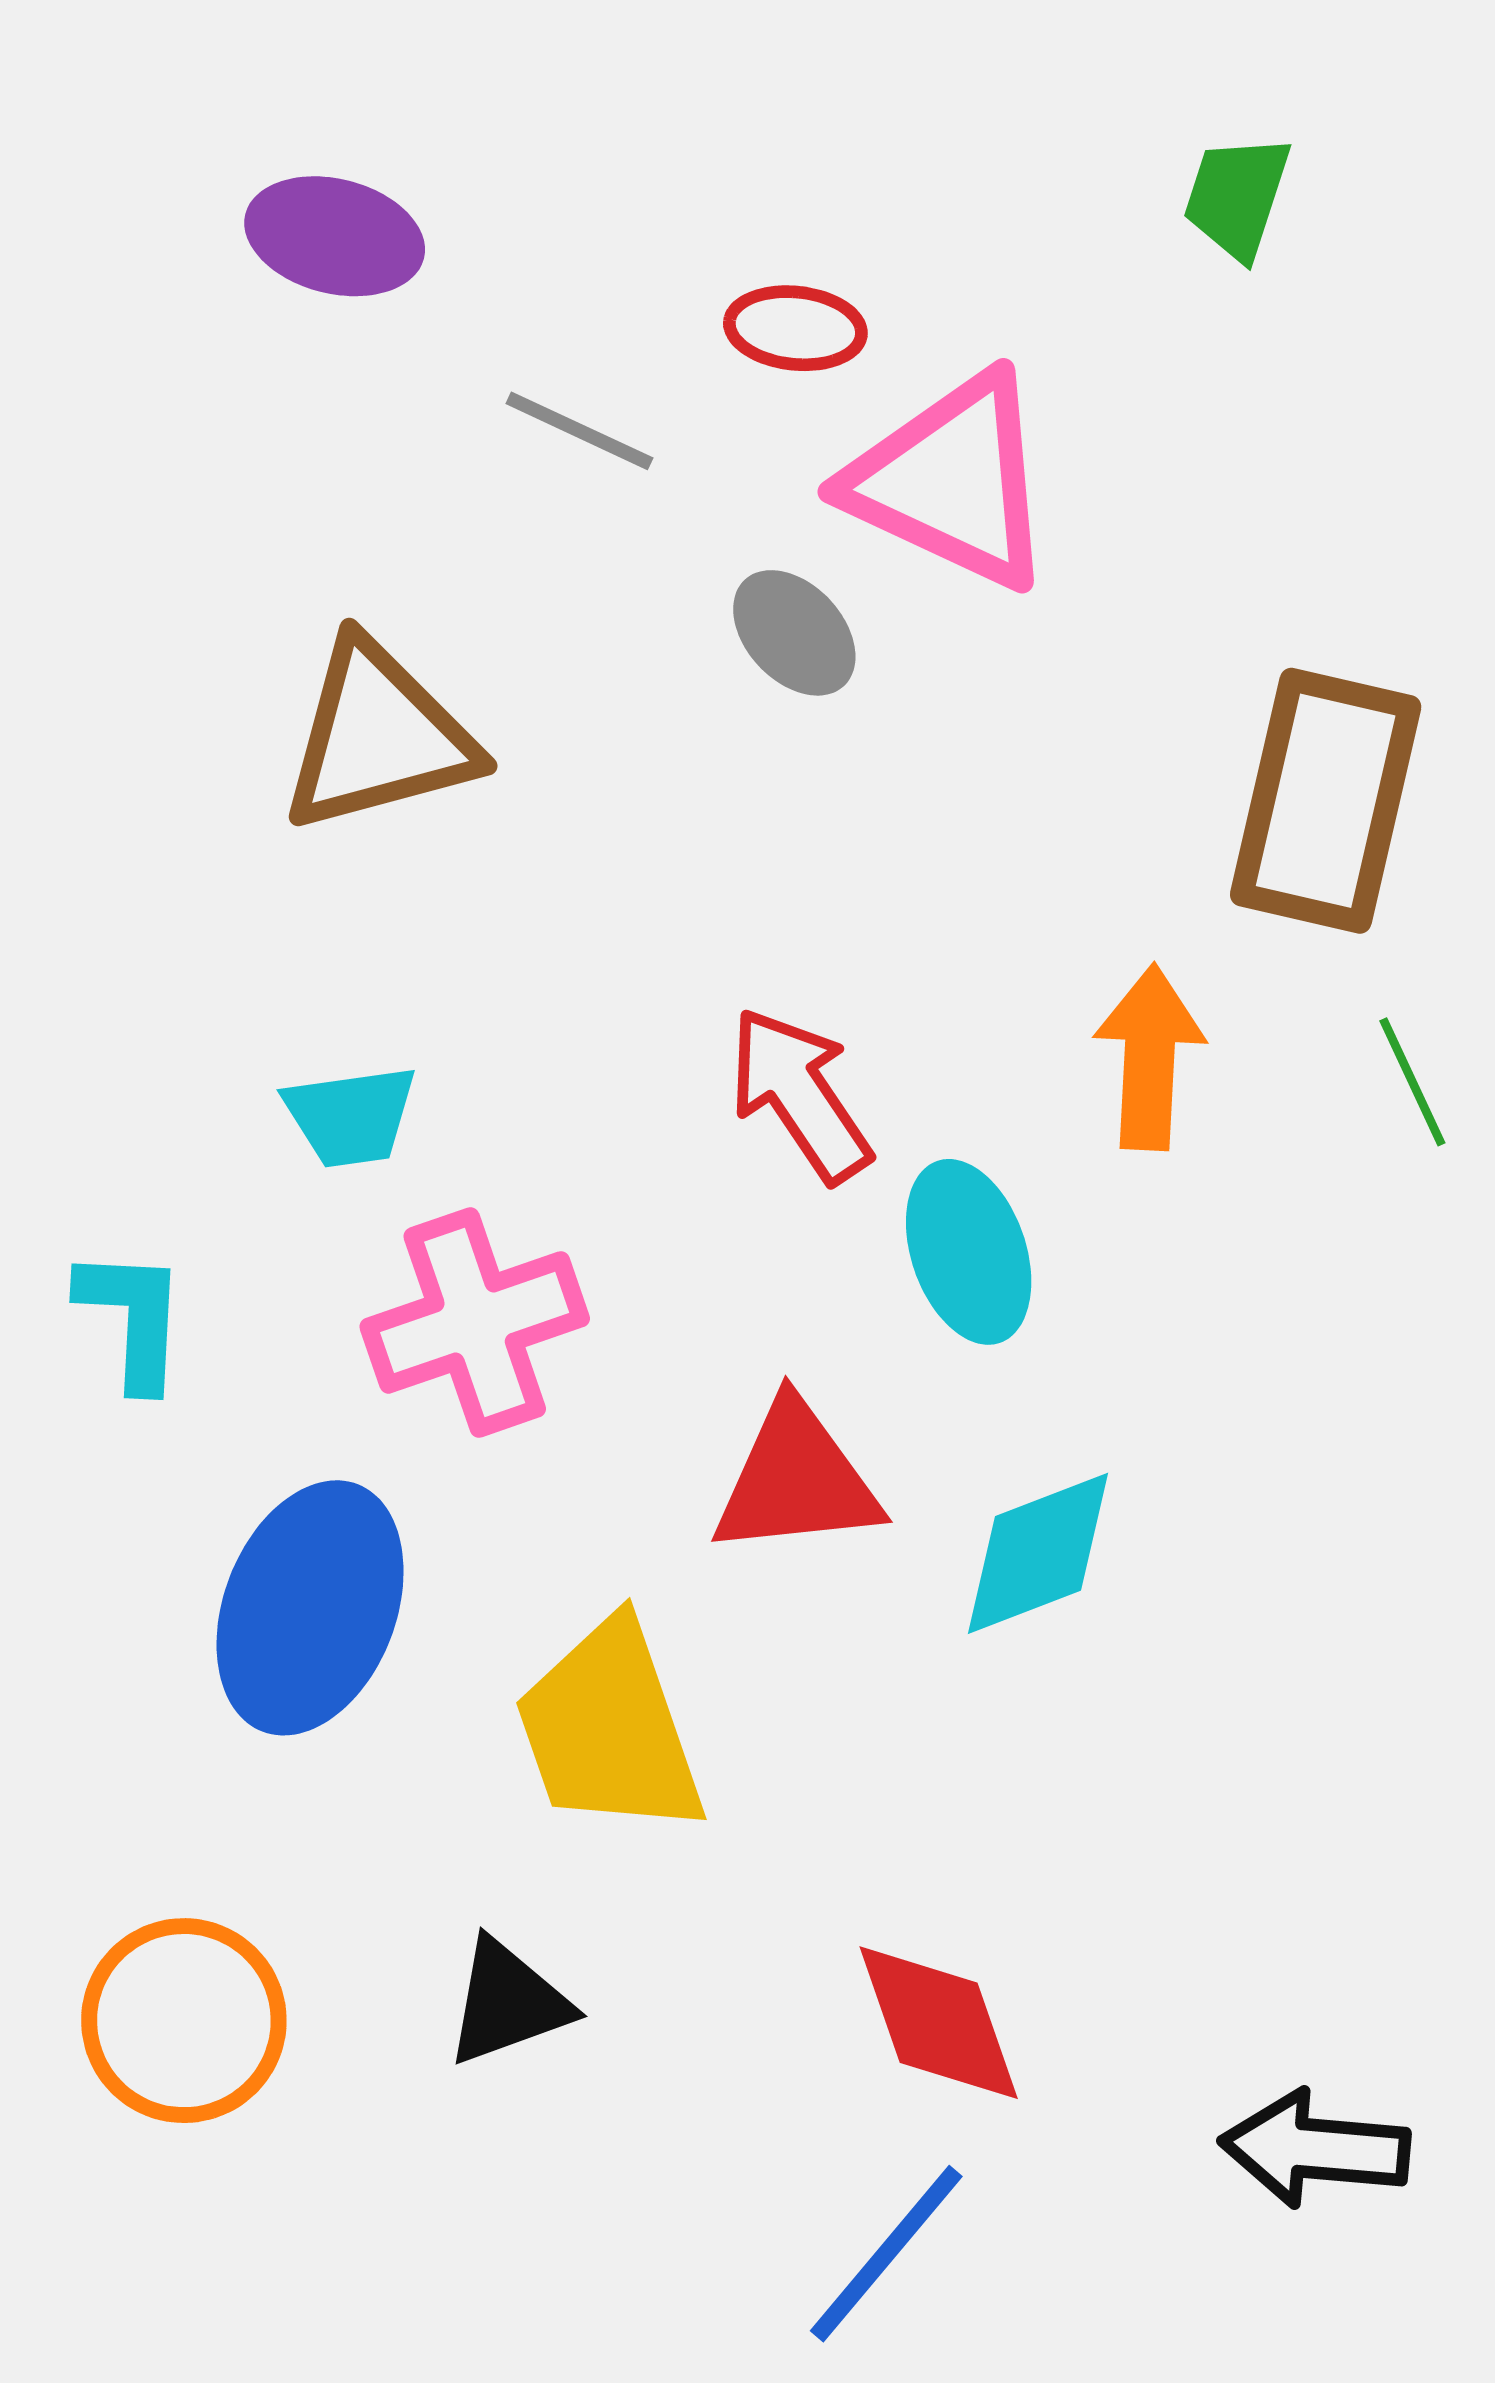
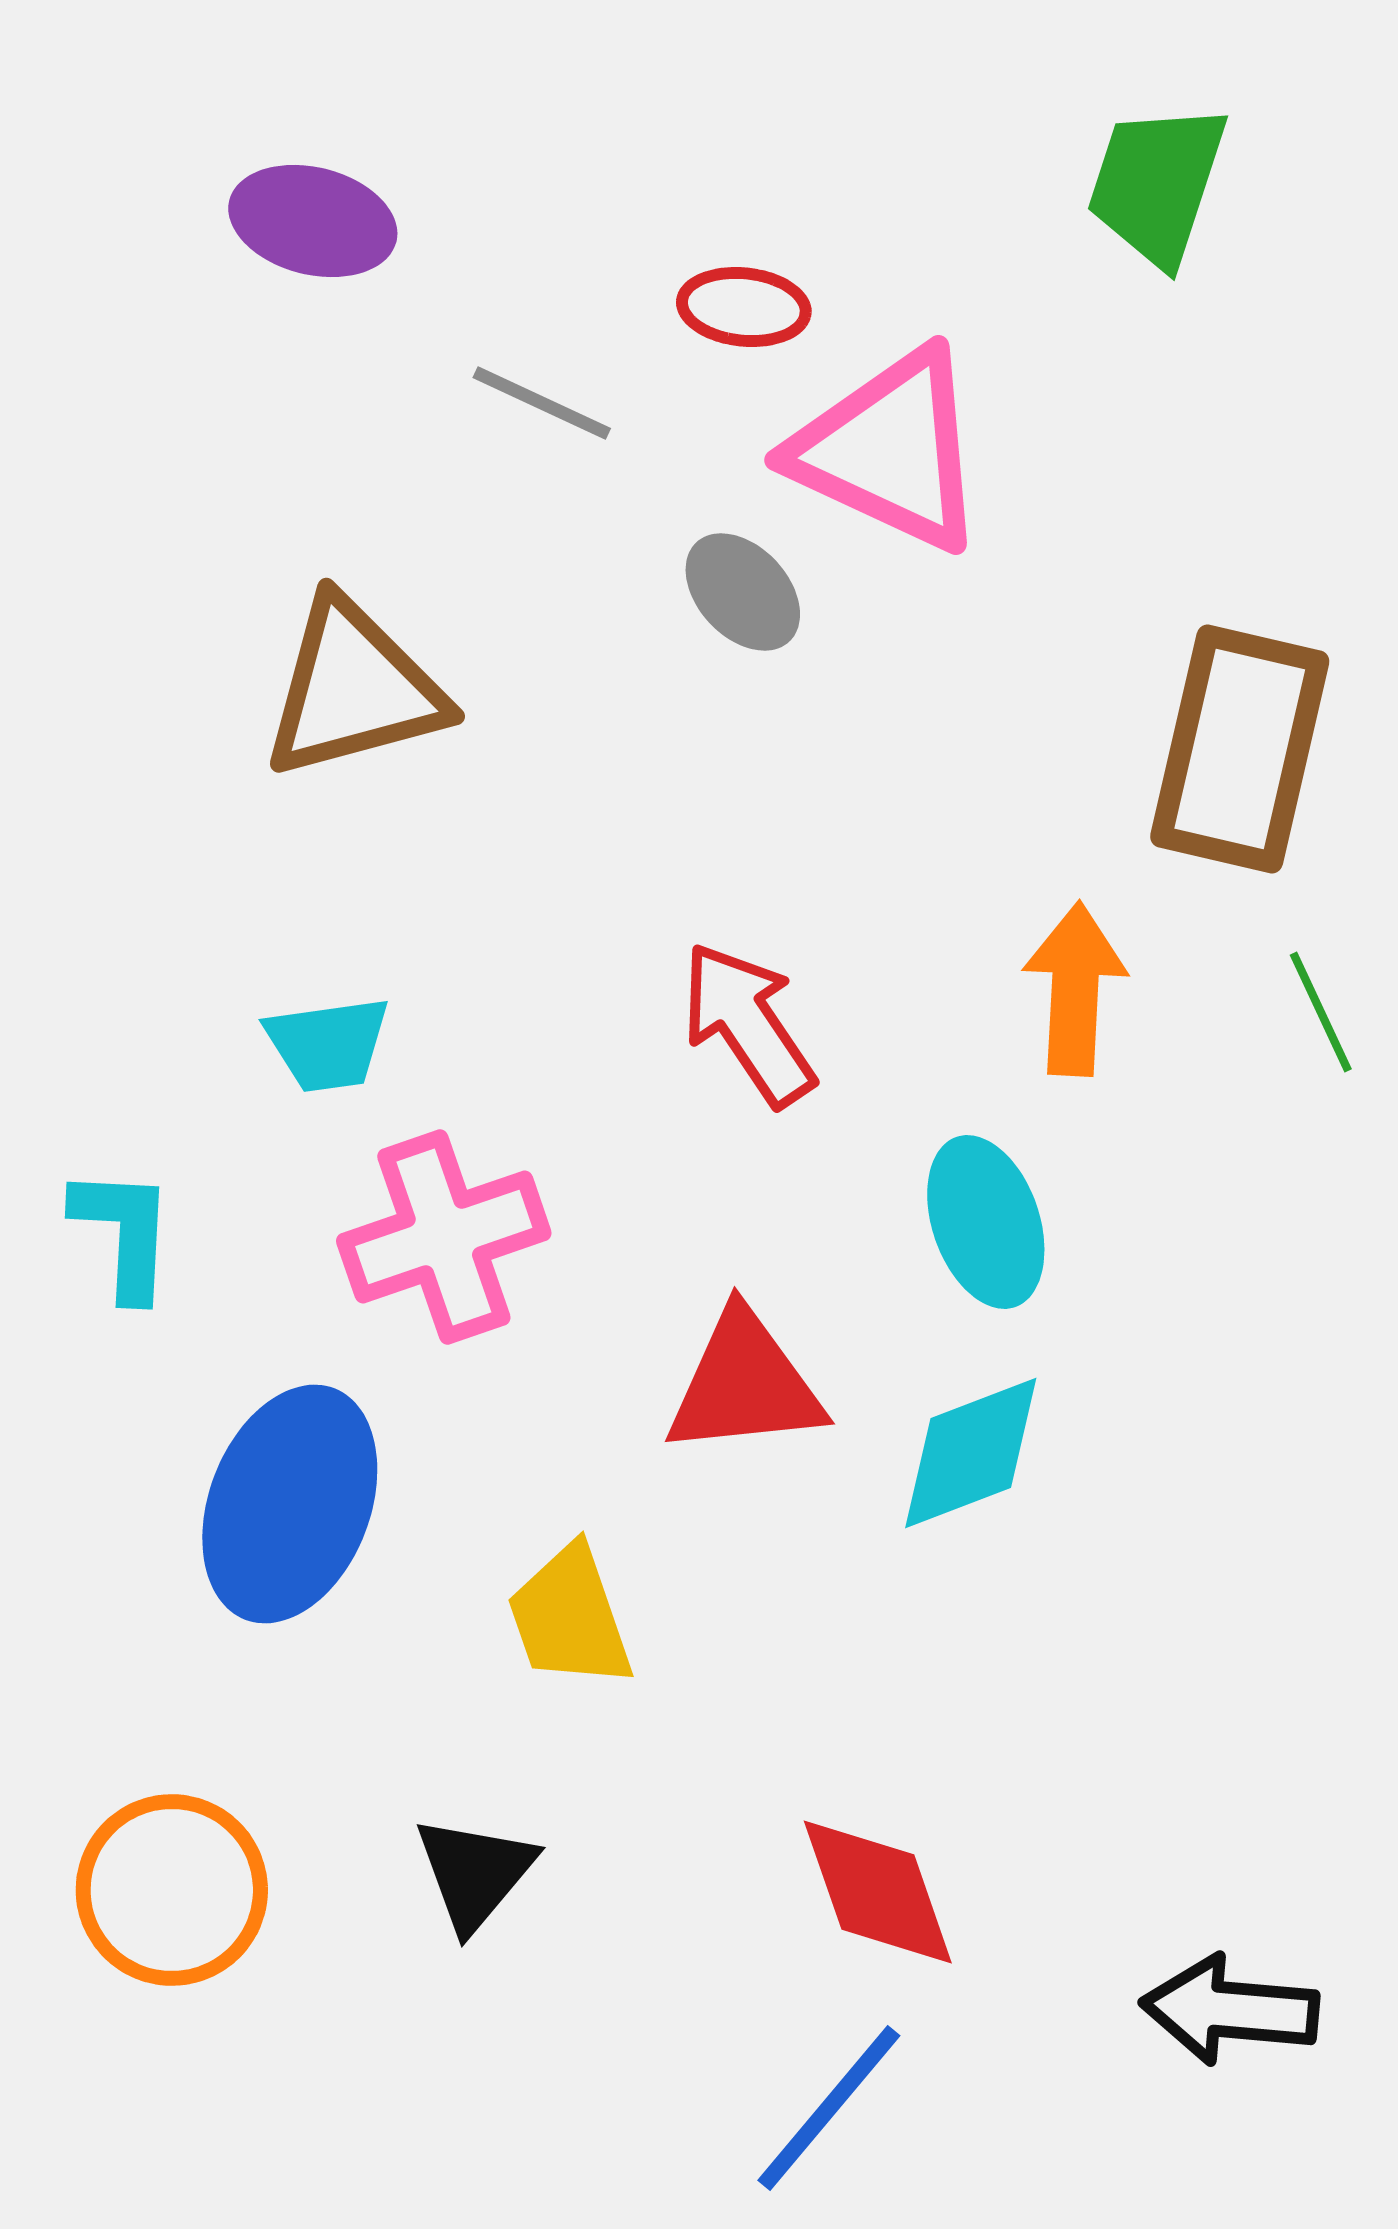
green trapezoid: (1237, 197) -> (1157, 184), size x1.4
cyan ellipse: (969, 1252) -> (986, 1222), moved
yellow trapezoid: (609, 1729) -> (570, 1617), size x0.7
black triangle: (508, 2002) -> (475, 1873), turned -30

